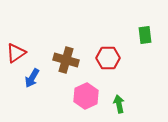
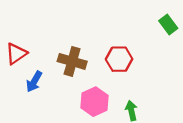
green rectangle: (145, 35) -> (168, 25), moved, turned -30

